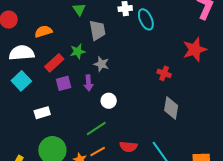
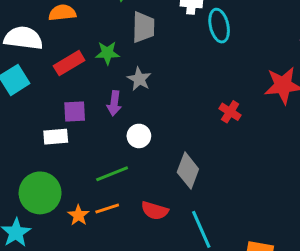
purple square: (64, 83) -> (75, 112), moved
gray diamond: (171, 108) -> (188, 171), moved
white rectangle: (42, 113) -> (56, 137), moved

